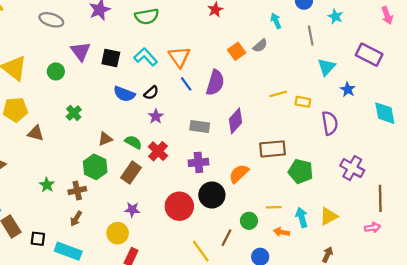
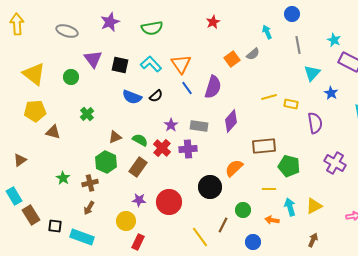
cyan star: (335, 16) -> (334, 40), moved
purple star: (156, 116) -> (171, 125), moved
purple cross: (198, 162) -> (188, 149), moved
red circle: (179, 206) -> (169, 202), moved
yellow line: (274, 207) -> (269, 189), moved

